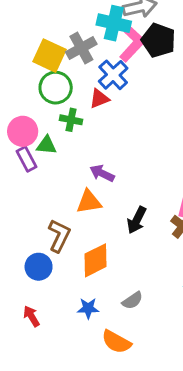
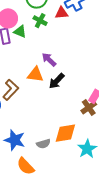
black arrow: (137, 220) -> (57, 81), moved
orange diamond: (95, 260) -> (65, 133), moved
blue star: (88, 308) -> (15, 140), size x1.5

